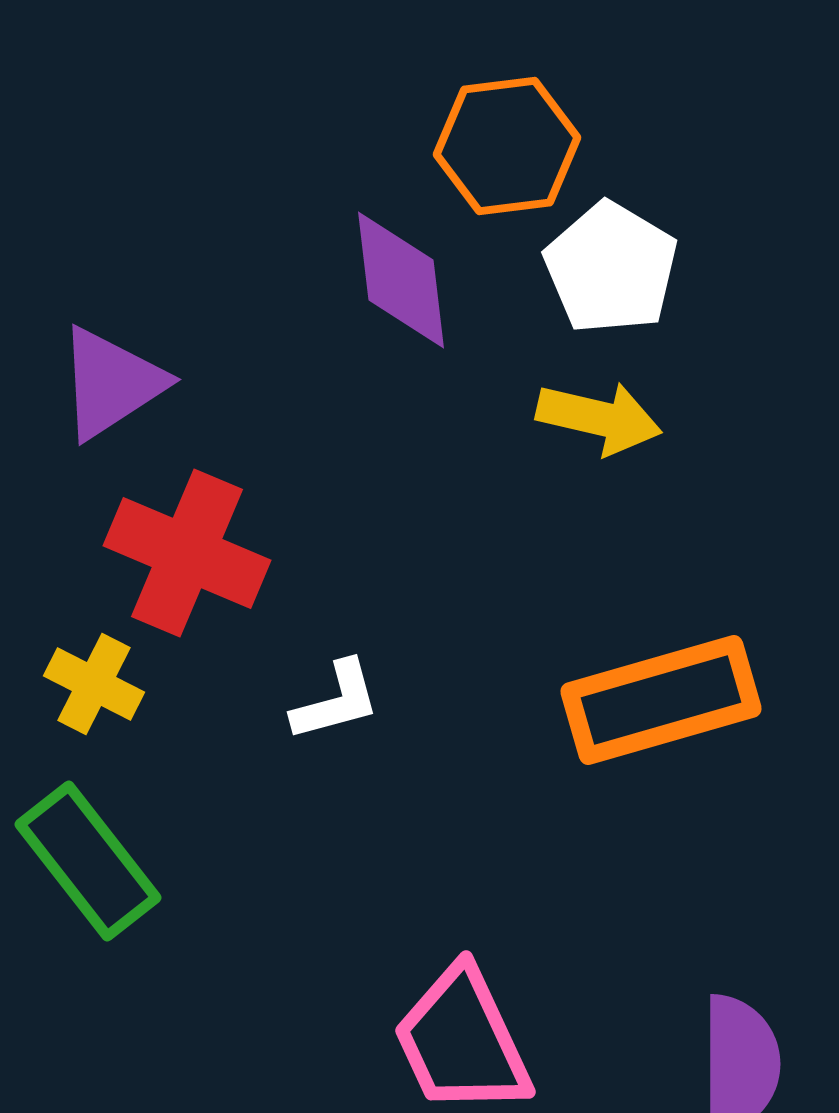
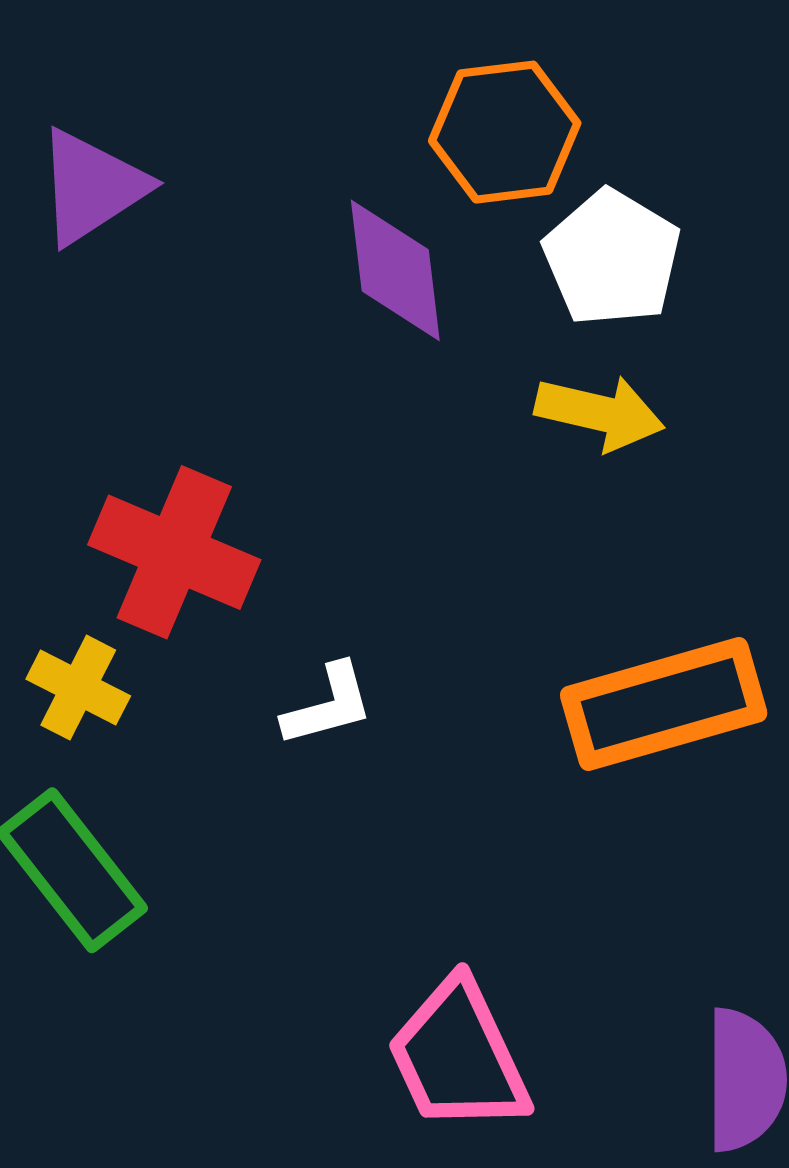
purple triangle: (111, 383) -> (92, 187), moved

